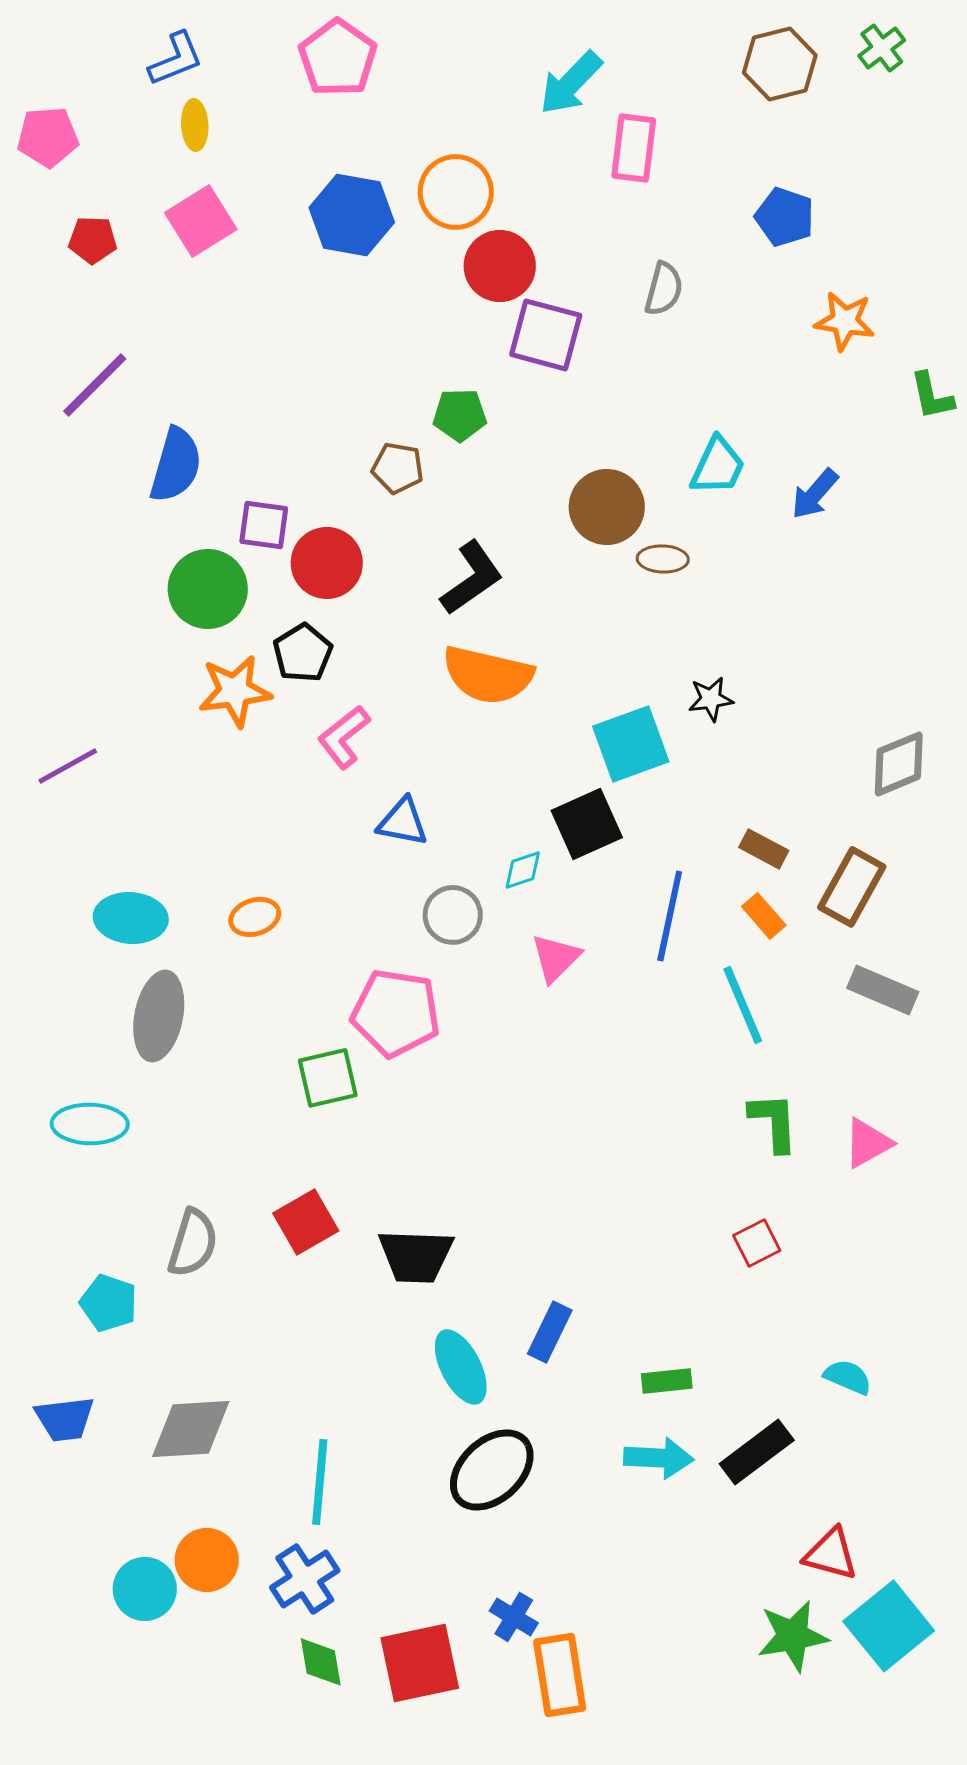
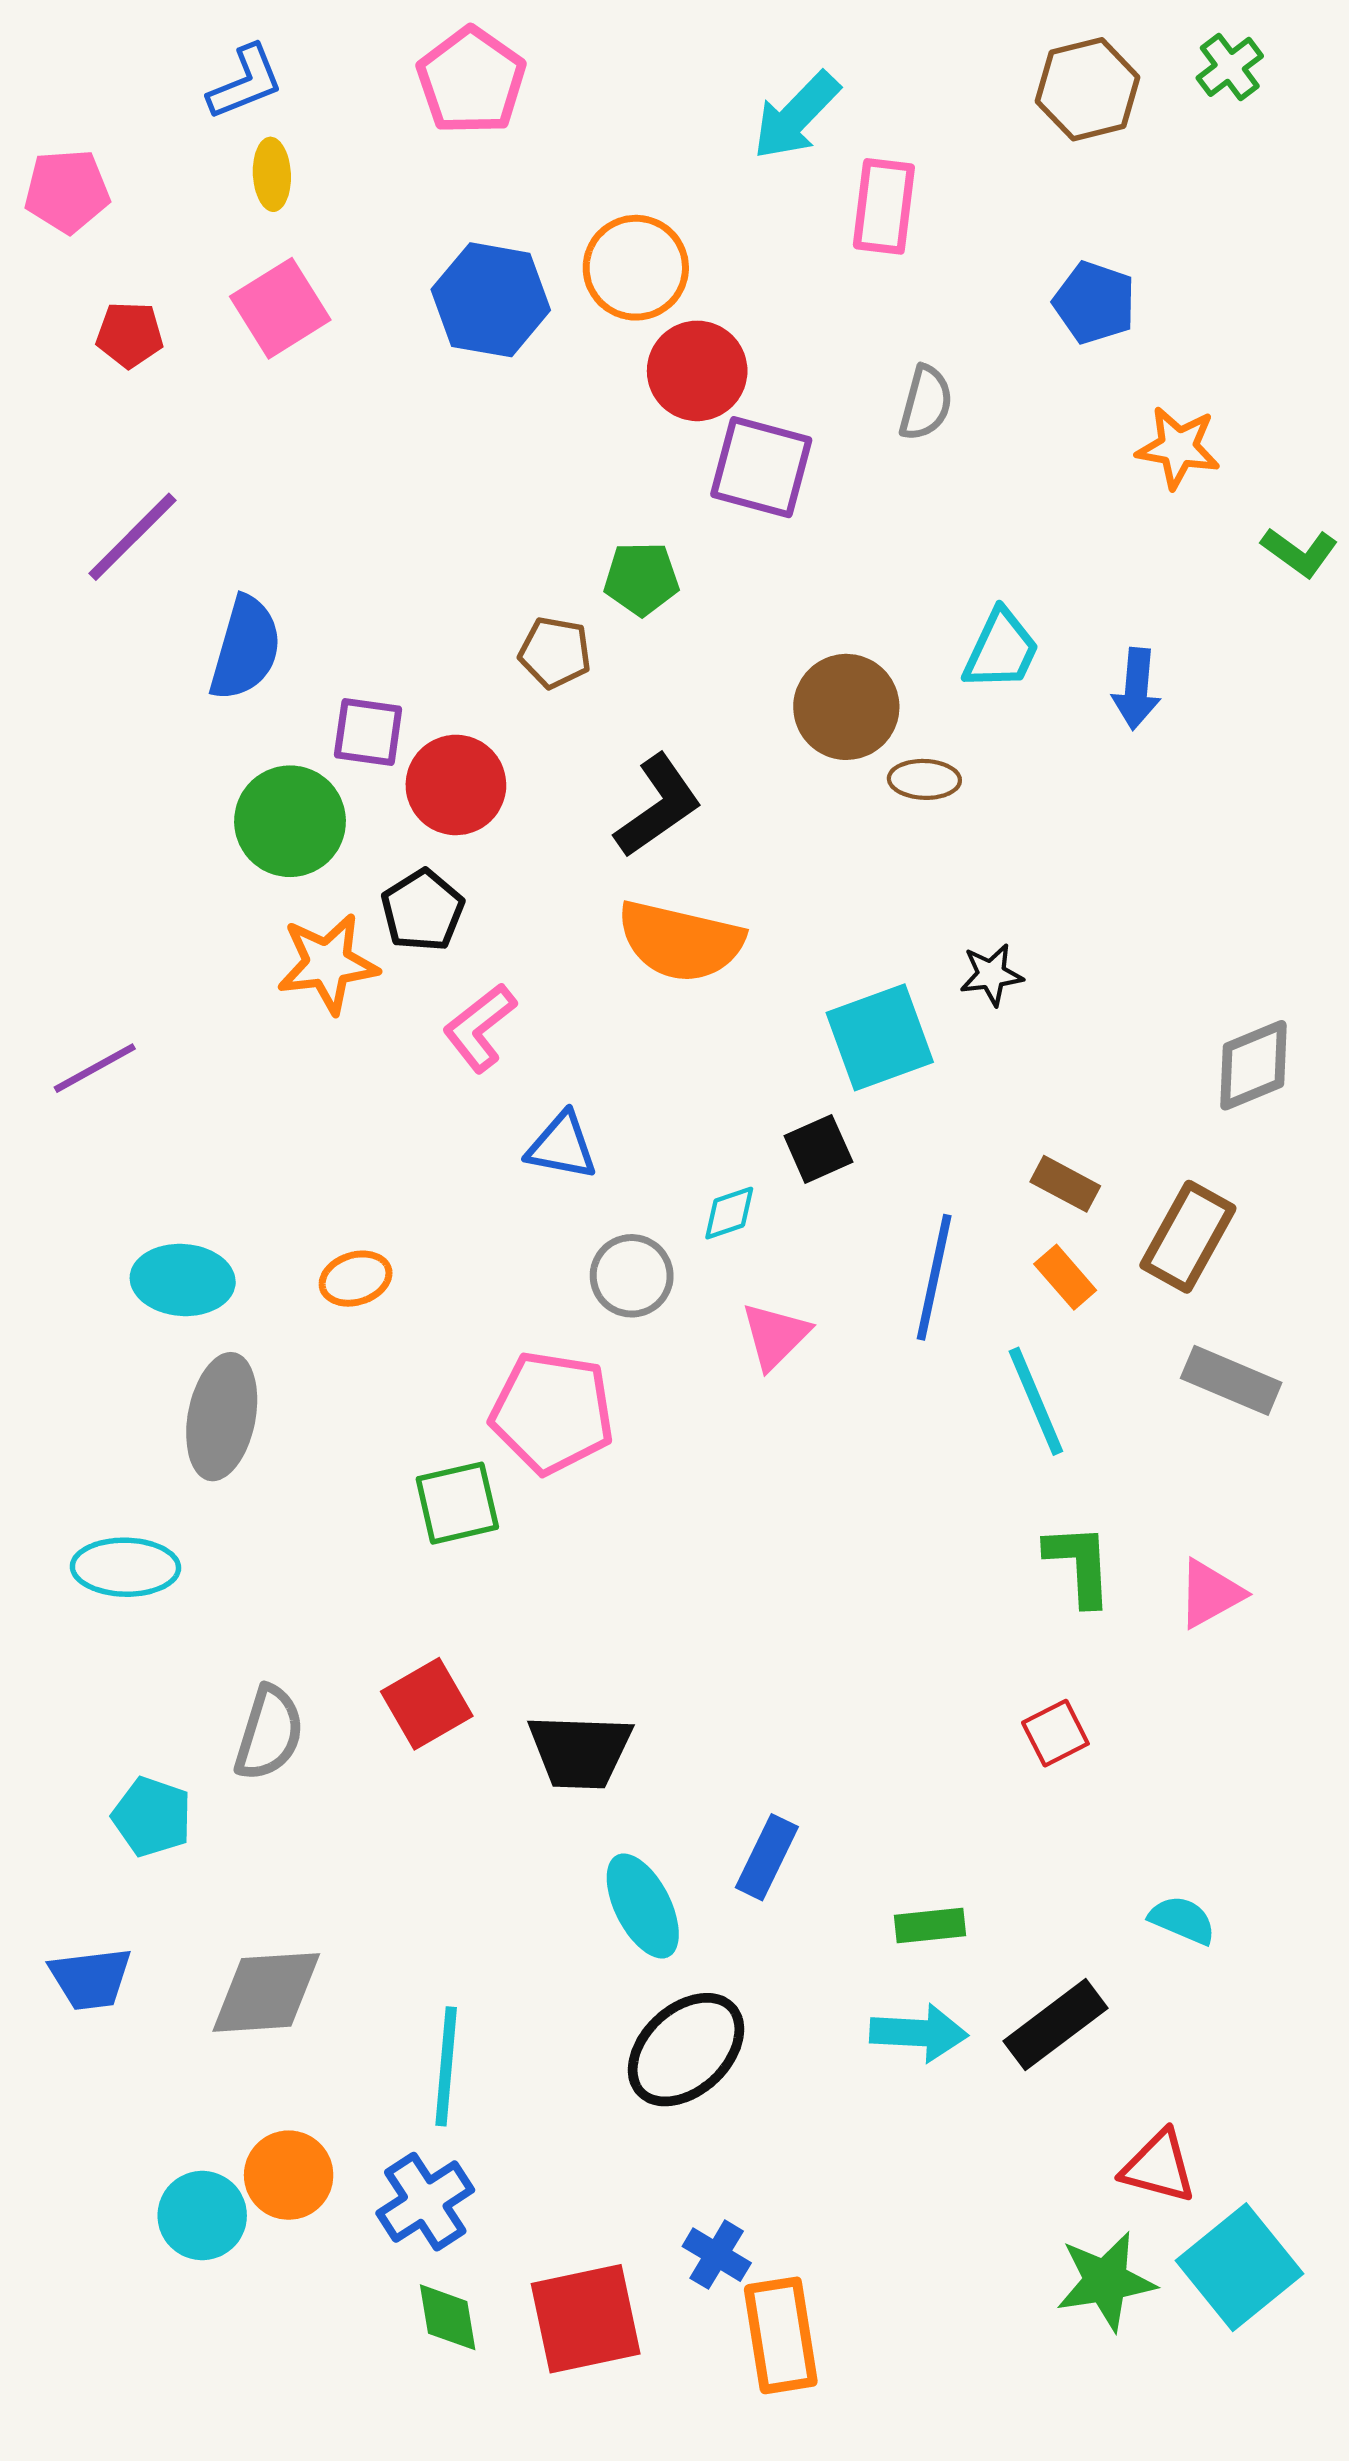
green L-shape: (932, 396) -> (1299, 552), turned -42
blue arrow: (815, 494) -> (1136, 689), turned -36
black square: (587, 824) -> (818, 1149), size x0.7

